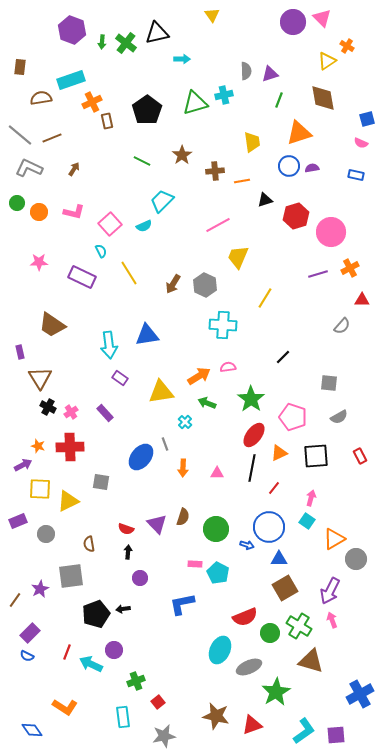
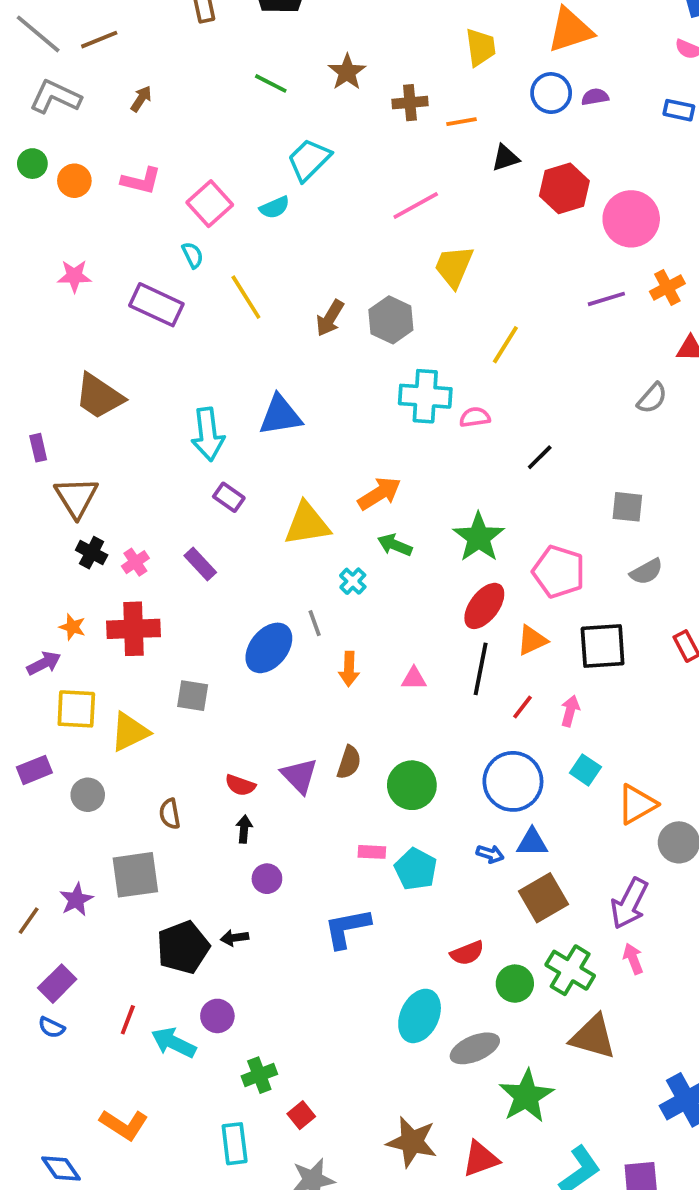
pink semicircle: (228, 367) -> (475, 417), moved
pink arrow: (311, 498) -> (570, 711), moved
blue arrow: (247, 545) -> (490, 854), moved
red semicircle: (245, 617) -> (467, 953), size x0.7

